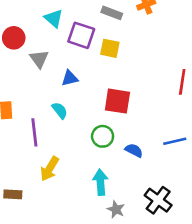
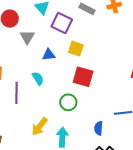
yellow square: (110, 48) -> (76, 49), moved
blue semicircle: (134, 150) -> (99, 128), moved, turned -120
yellow arrow: (50, 169) -> (40, 126), moved

